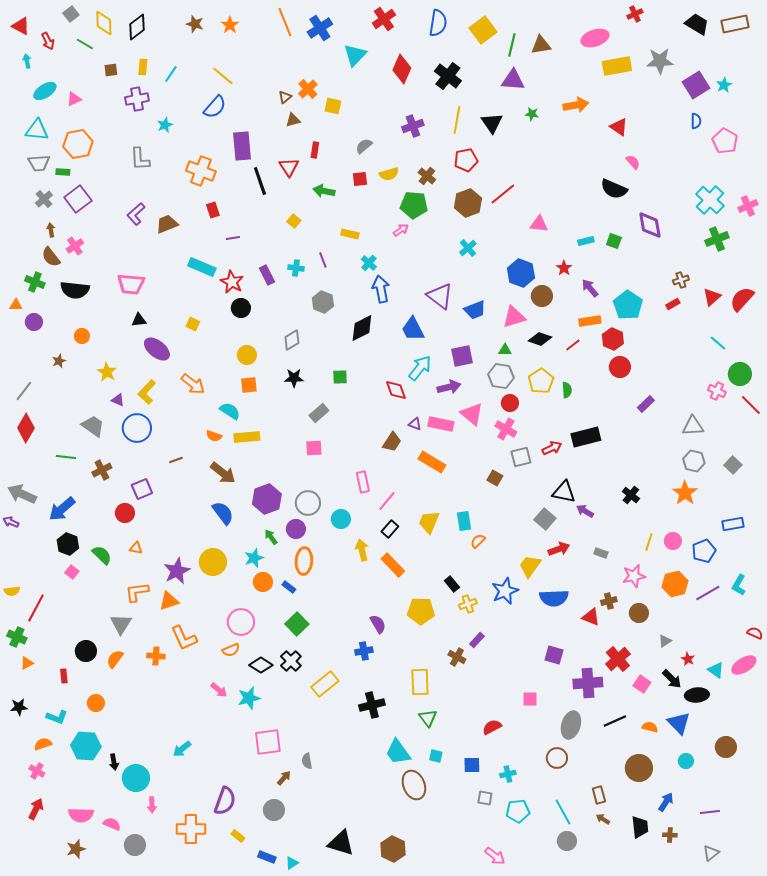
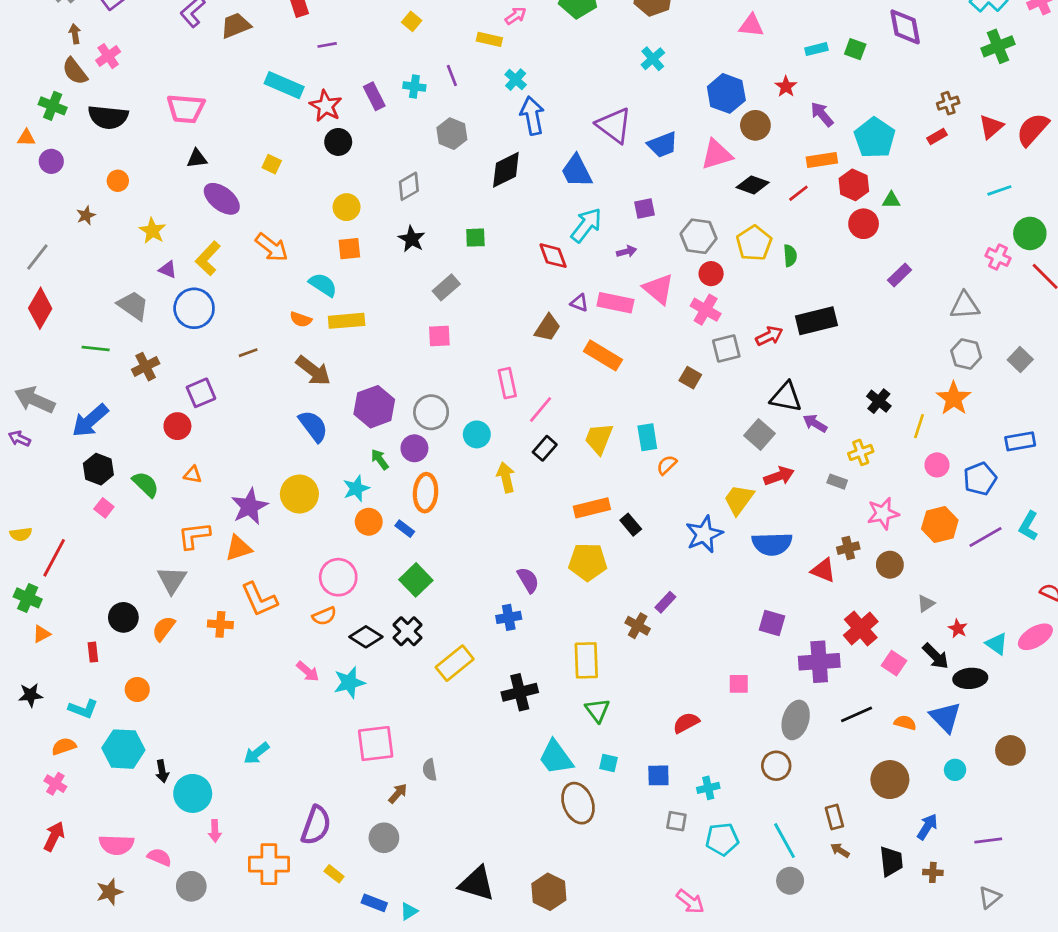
pink arrow: (401, 230) -> (516, 16), moved
cyan line: (718, 343) -> (999, 190), turned -60
green triangle: (505, 350) -> (891, 200), moved
purple square: (462, 356) -> (645, 208), size x0.7
black star: (294, 378) -> (412, 239), turned 30
purple arrow: (449, 387) -> (627, 251), size x0.6
yellow line: (649, 542) -> (919, 426), moved
orange rectangle: (393, 565) -> (592, 508), moved, turned -60
yellow cross: (468, 604) -> (861, 452), moved

